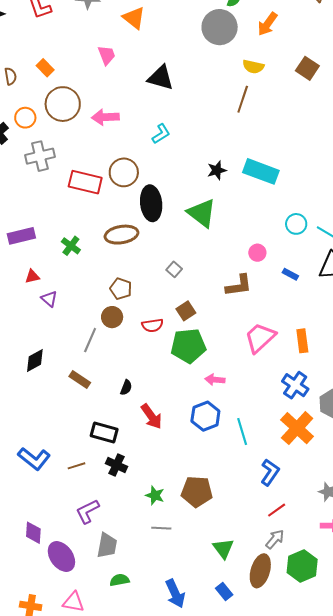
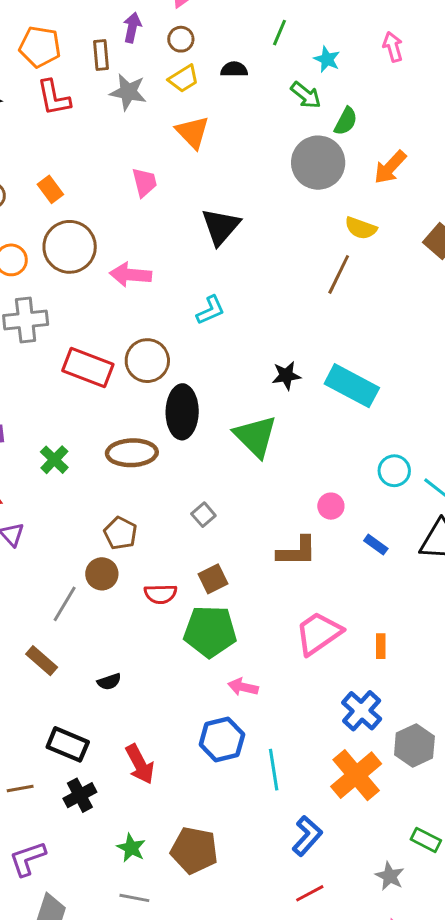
black triangle: (161, 78) -> (221, 227), turned 48
orange rectangle: (302, 341) -> (381, 646), size x0.7
black semicircle: (126, 388) -> (109, 682), turned 42
red arrow: (151, 416) -> (140, 764), moved
black cross: (117, 465) -> (80, 795), turned 30

